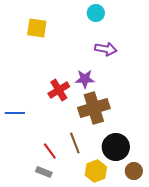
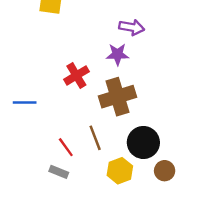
purple star: (85, 79) -> (118, 54), moved

